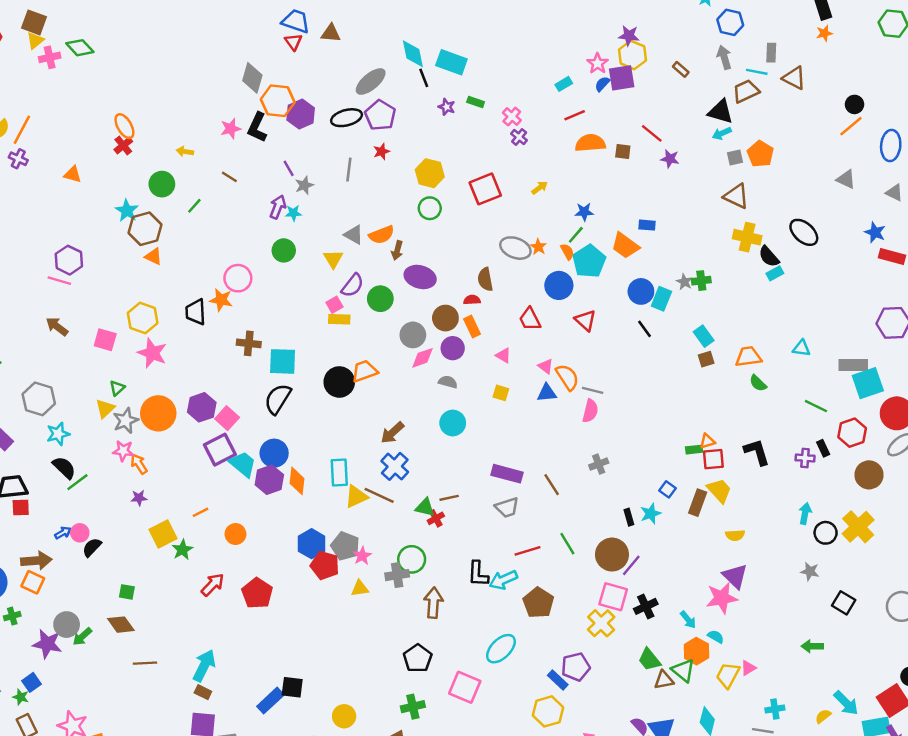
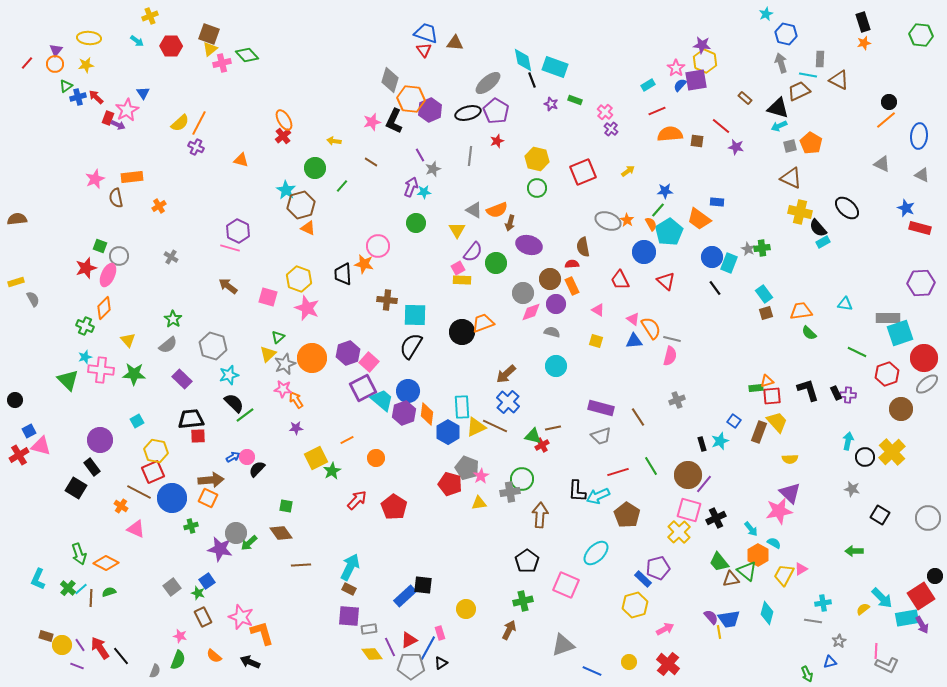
brown rectangle: (681, 69) -> (745, 98), moved
black rectangle: (823, 448) -> (836, 393), moved
blue hexagon: (312, 544) -> (448, 432), moved

